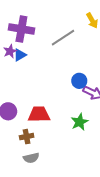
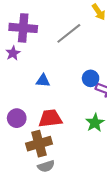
blue triangle: (20, 55) -> (43, 81), moved, turned 40
brown cross: (27, 137) -> (39, 144), size x1.6

